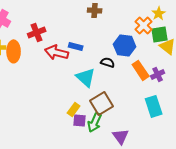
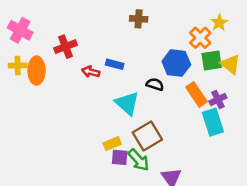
green square: (160, 34) -> (212, 60), moved
red arrow: (57, 52) -> (91, 72), size x0.6
cyan rectangle: (154, 106) -> (213, 122), moved
yellow rectangle: (74, 109) -> (112, 144), turned 32
green arrow: (95, 122) -> (139, 160), turned -66

